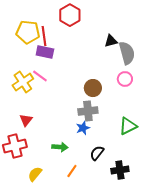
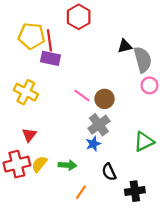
pink line: (40, 76) -> (82, 96), moved
pink circle: (125, 79) -> (149, 85), moved
yellow cross: (23, 82) -> (26, 92), turned -30
gray cross: (88, 111) -> (99, 125), turned -30
black semicircle: (97, 153) -> (109, 172), turned -63
yellow semicircle: (35, 174) -> (39, 164), moved

